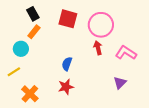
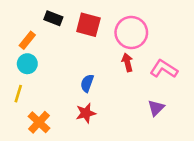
black rectangle: (33, 14) -> (53, 18), moved, turned -40
orange rectangle: (34, 32) -> (27, 40), moved
yellow line: (14, 72) -> (18, 94), turned -40

